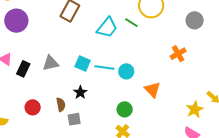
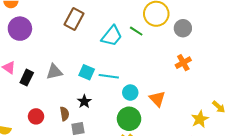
gray circle: (195, 20) -> (183, 28), moved
cyan circle: (126, 71) -> (130, 93), moved
green circle: (125, 109) -> (129, 119), size x1.5

